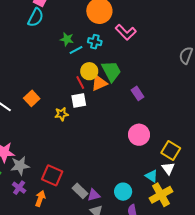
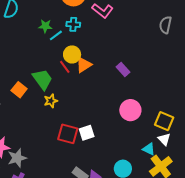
green trapezoid: (111, 71) -> (42, 79), moved
white square: (79, 100) -> (87, 133), moved
red square: (52, 175) -> (68, 134), moved

